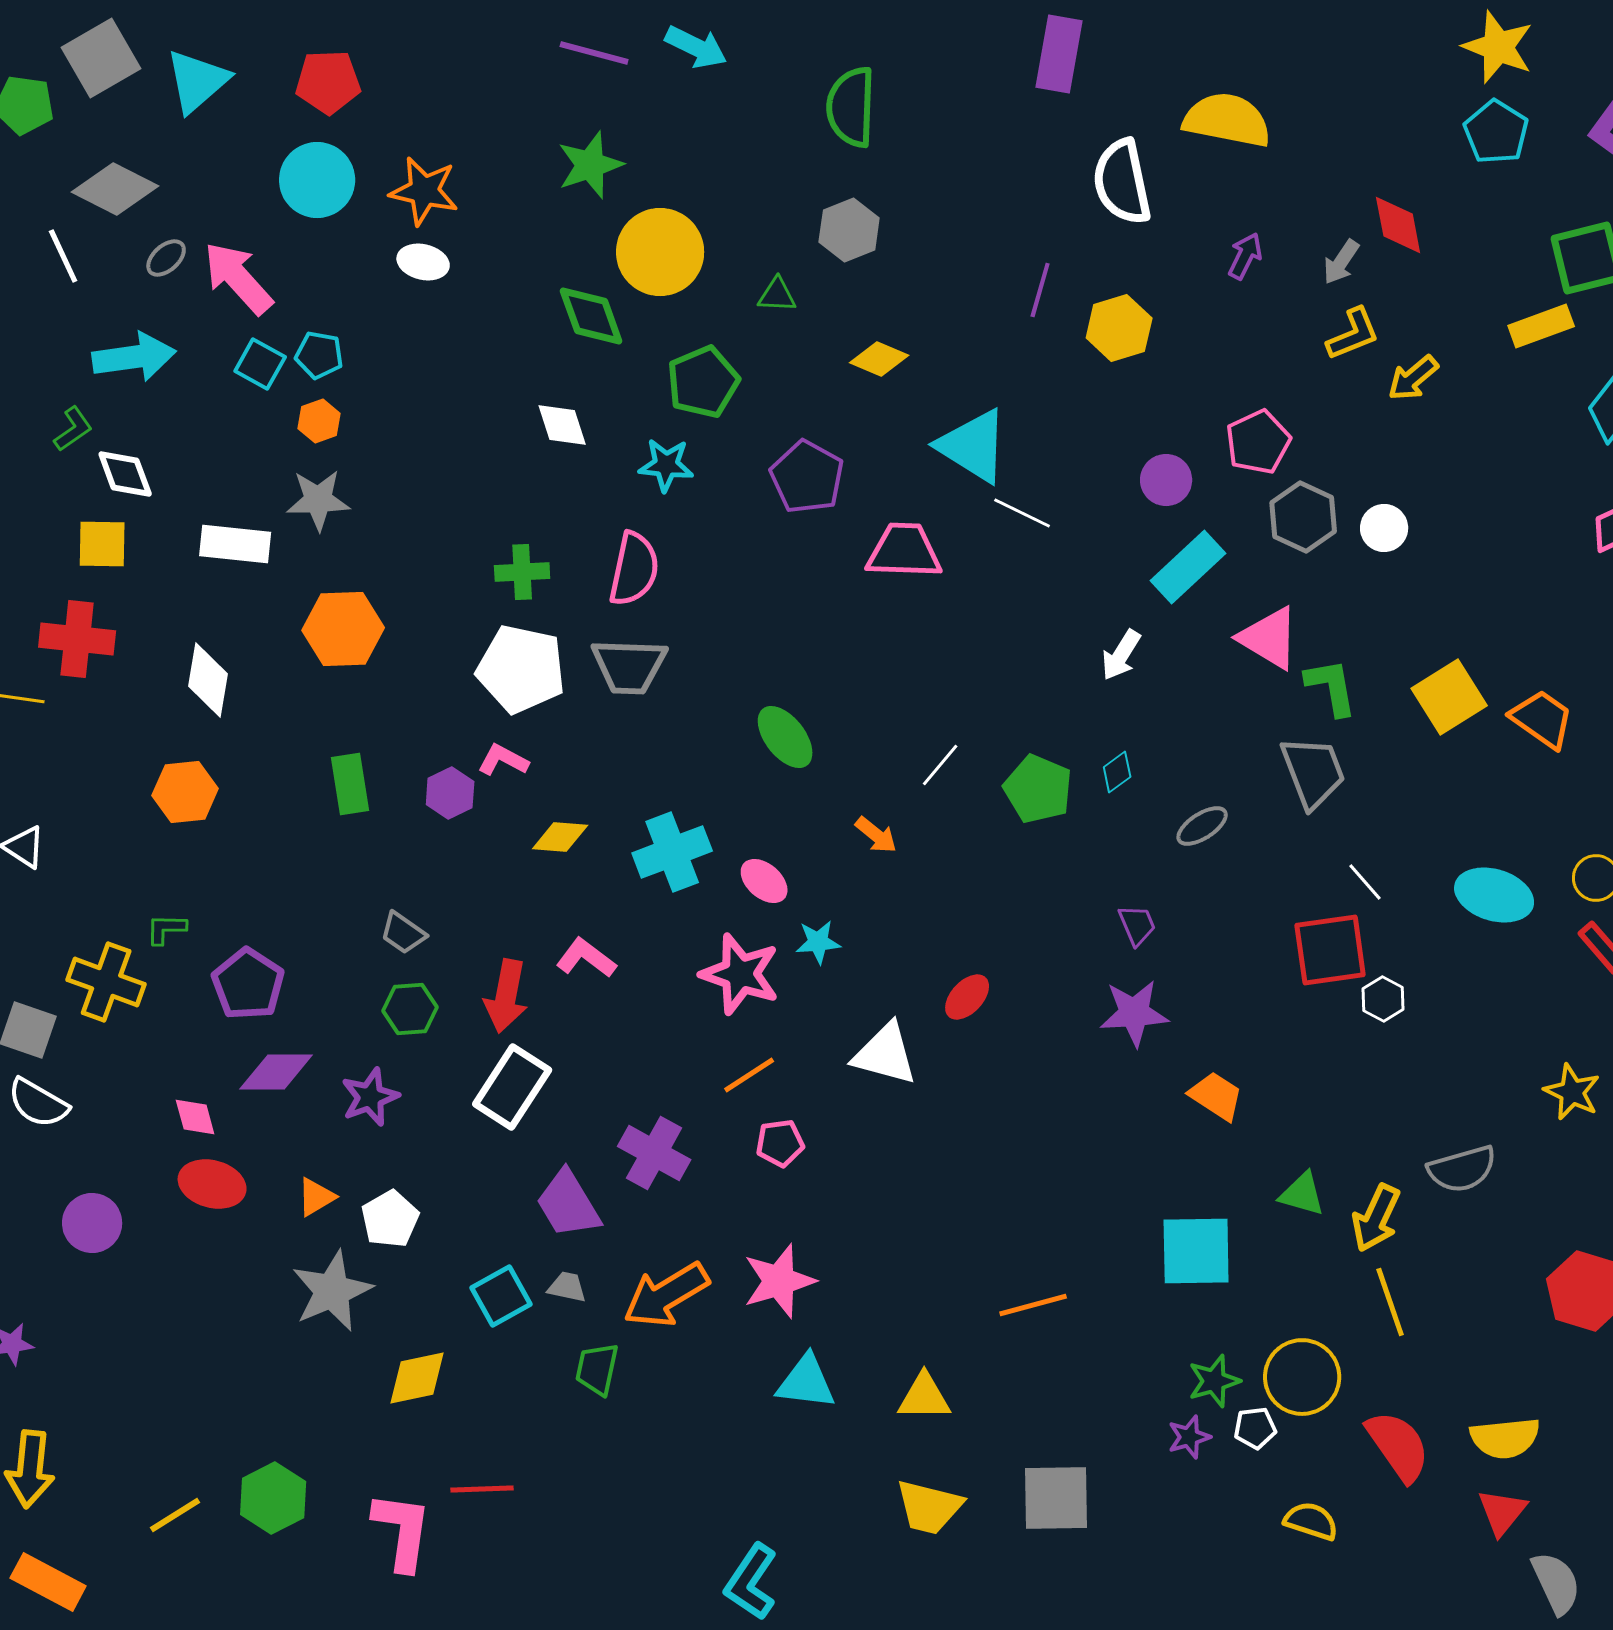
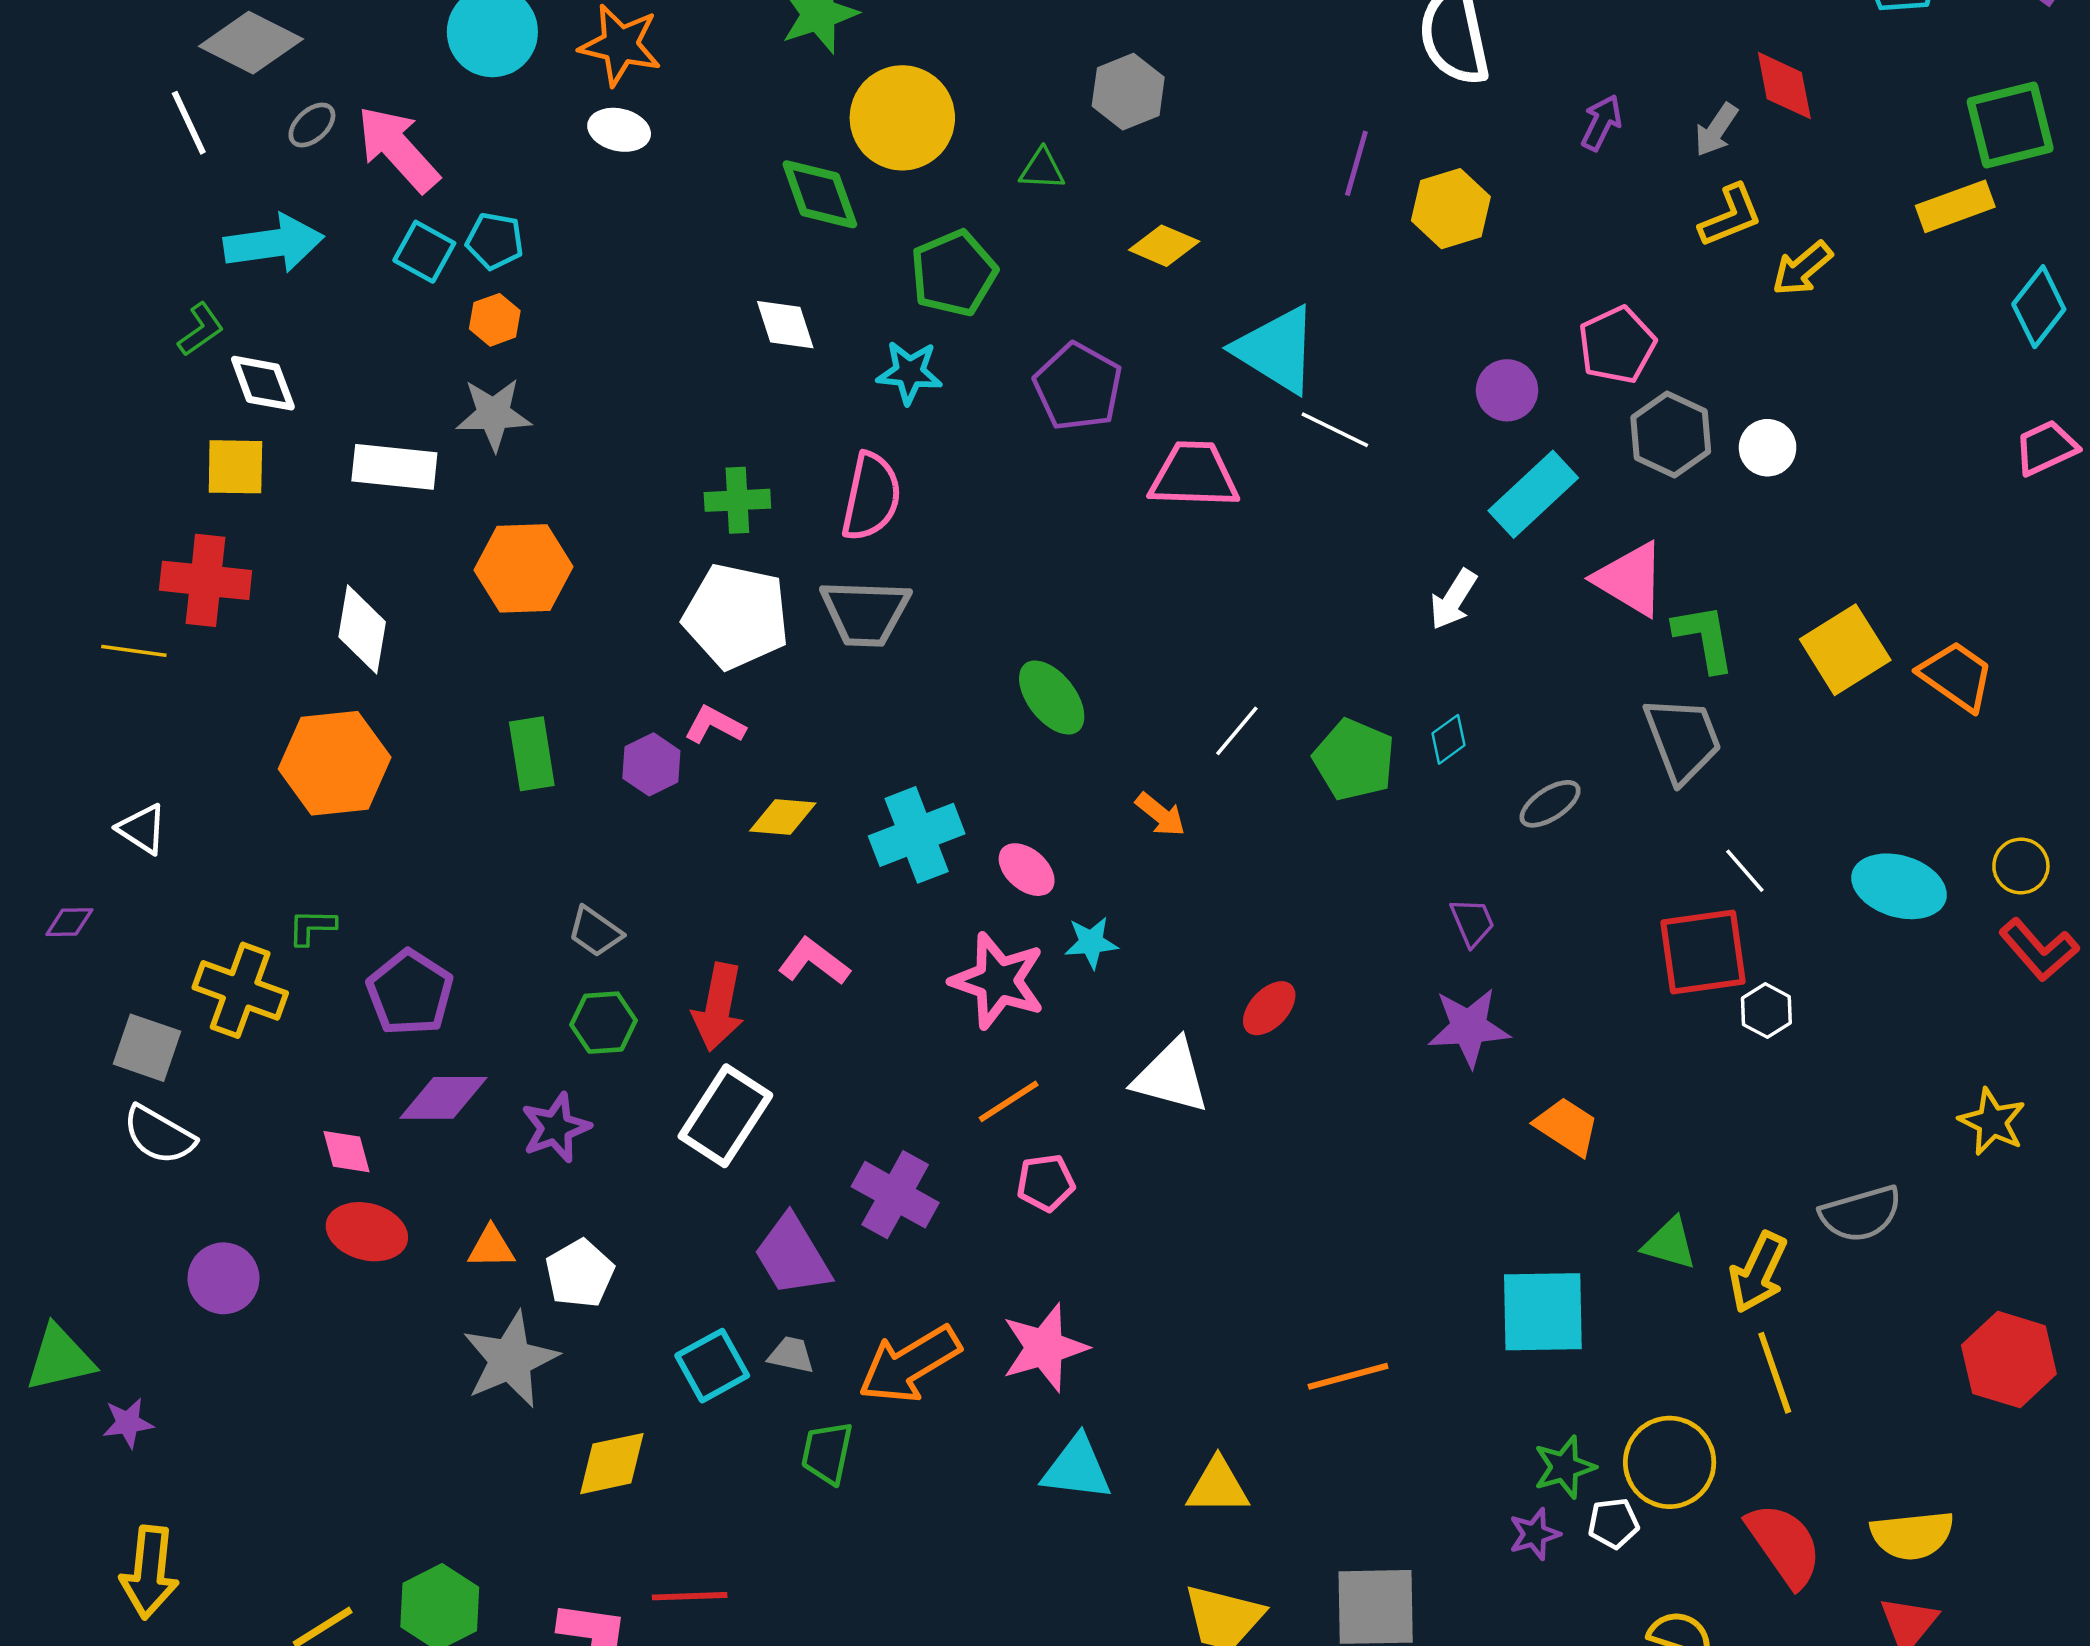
orange hexagon: (185, 792) -> (335, 763), size x1.4
orange triangle: (316, 1197) -> (491, 1247), turned 30

